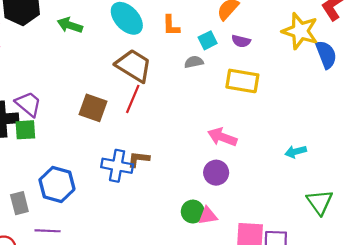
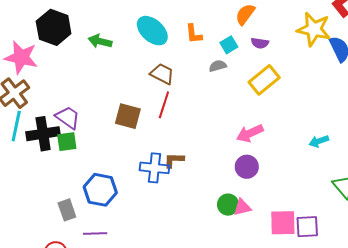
brown trapezoid: (134, 66) -> (162, 74), size x0.7
yellow rectangle: (242, 81) -> (264, 80), turned -44
pink arrow: (222, 137) -> (250, 133), turned -40

